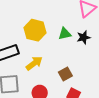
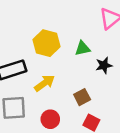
black star: (84, 37) -> (104, 65), moved

